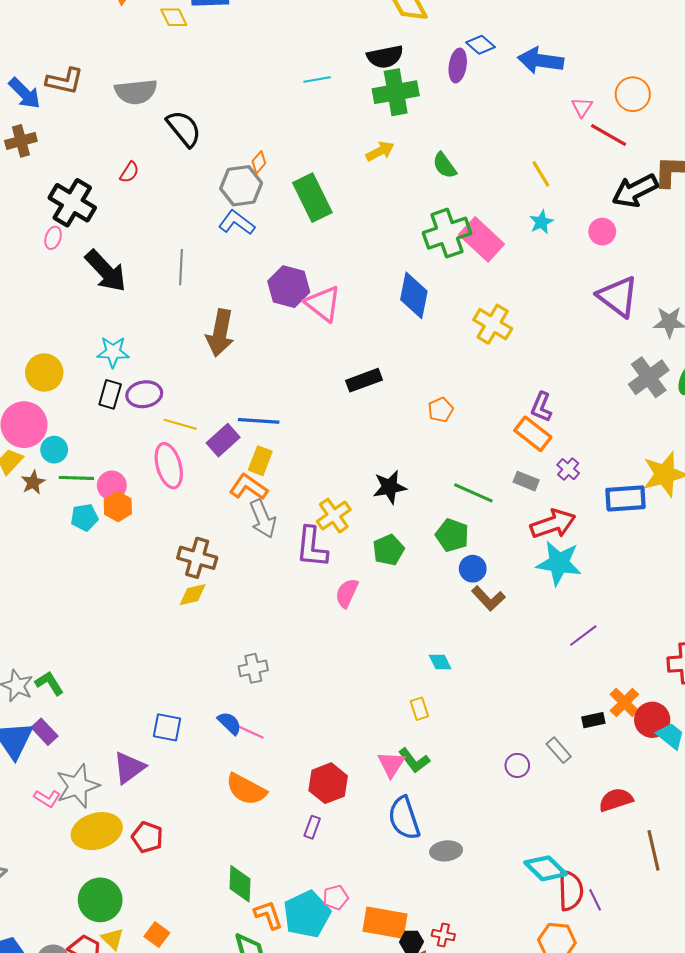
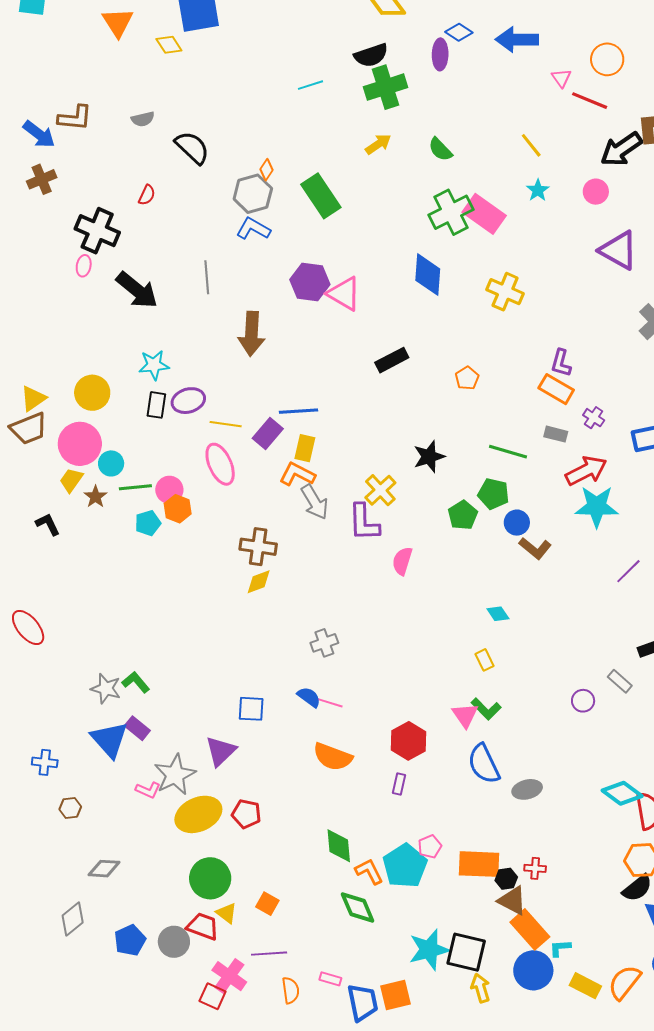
gray semicircle: (136, 92) -> (143, 119), size x0.6
green pentagon: (388, 550) -> (463, 515), moved

